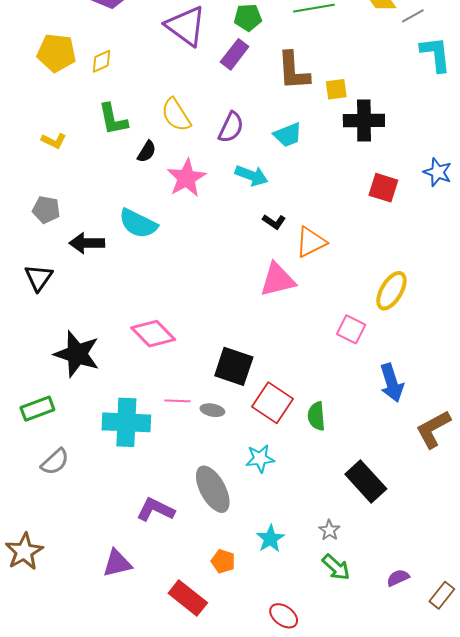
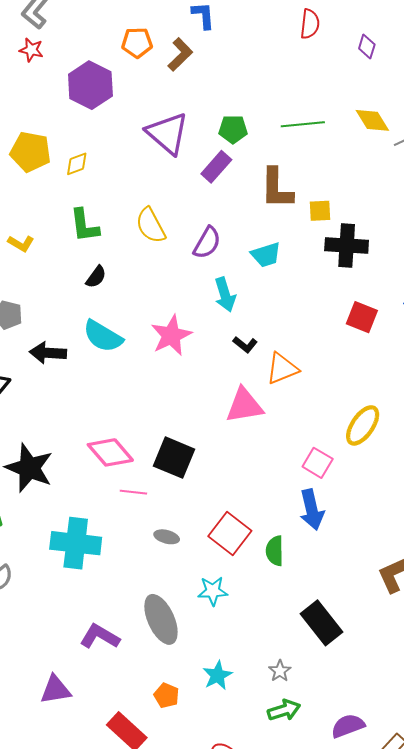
black semicircle: (147, 152) -> (96, 277), moved
cyan arrow: (251, 176) -> (225, 295), turned 48
pink star: (186, 178) -> (171, 335), moved
black square: (234, 366) -> (174, 458), moved
blue arrow: (392, 383) -> (312, 510), moved
pink line: (178, 401) -> (133, 492), moved
green arrow: (336, 567) -> (284, 710), turned -64
purple semicircle: (398, 578) -> (348, 726), size x1.4

